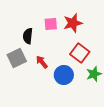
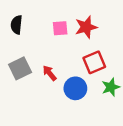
black semicircle: (28, 36) -> (16, 25), moved
red square: (80, 53) -> (94, 62), turned 30

